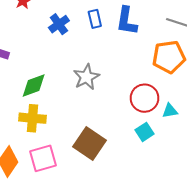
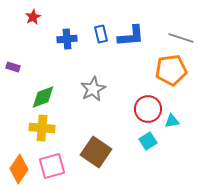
blue L-shape: (127, 21) -> (131, 36), turned -104
blue cross: (59, 24) -> (67, 39), turned 30

